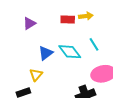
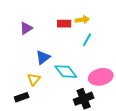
cyan line: (94, 44) -> (87, 40), moved, turned 64
cyan diamond: (70, 52) -> (66, 72), moved

